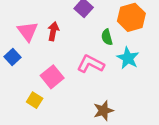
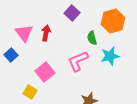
cyan star: (128, 58) -> (110, 56), turned 30
pink L-shape: (91, 64) -> (78, 61), turned -50

